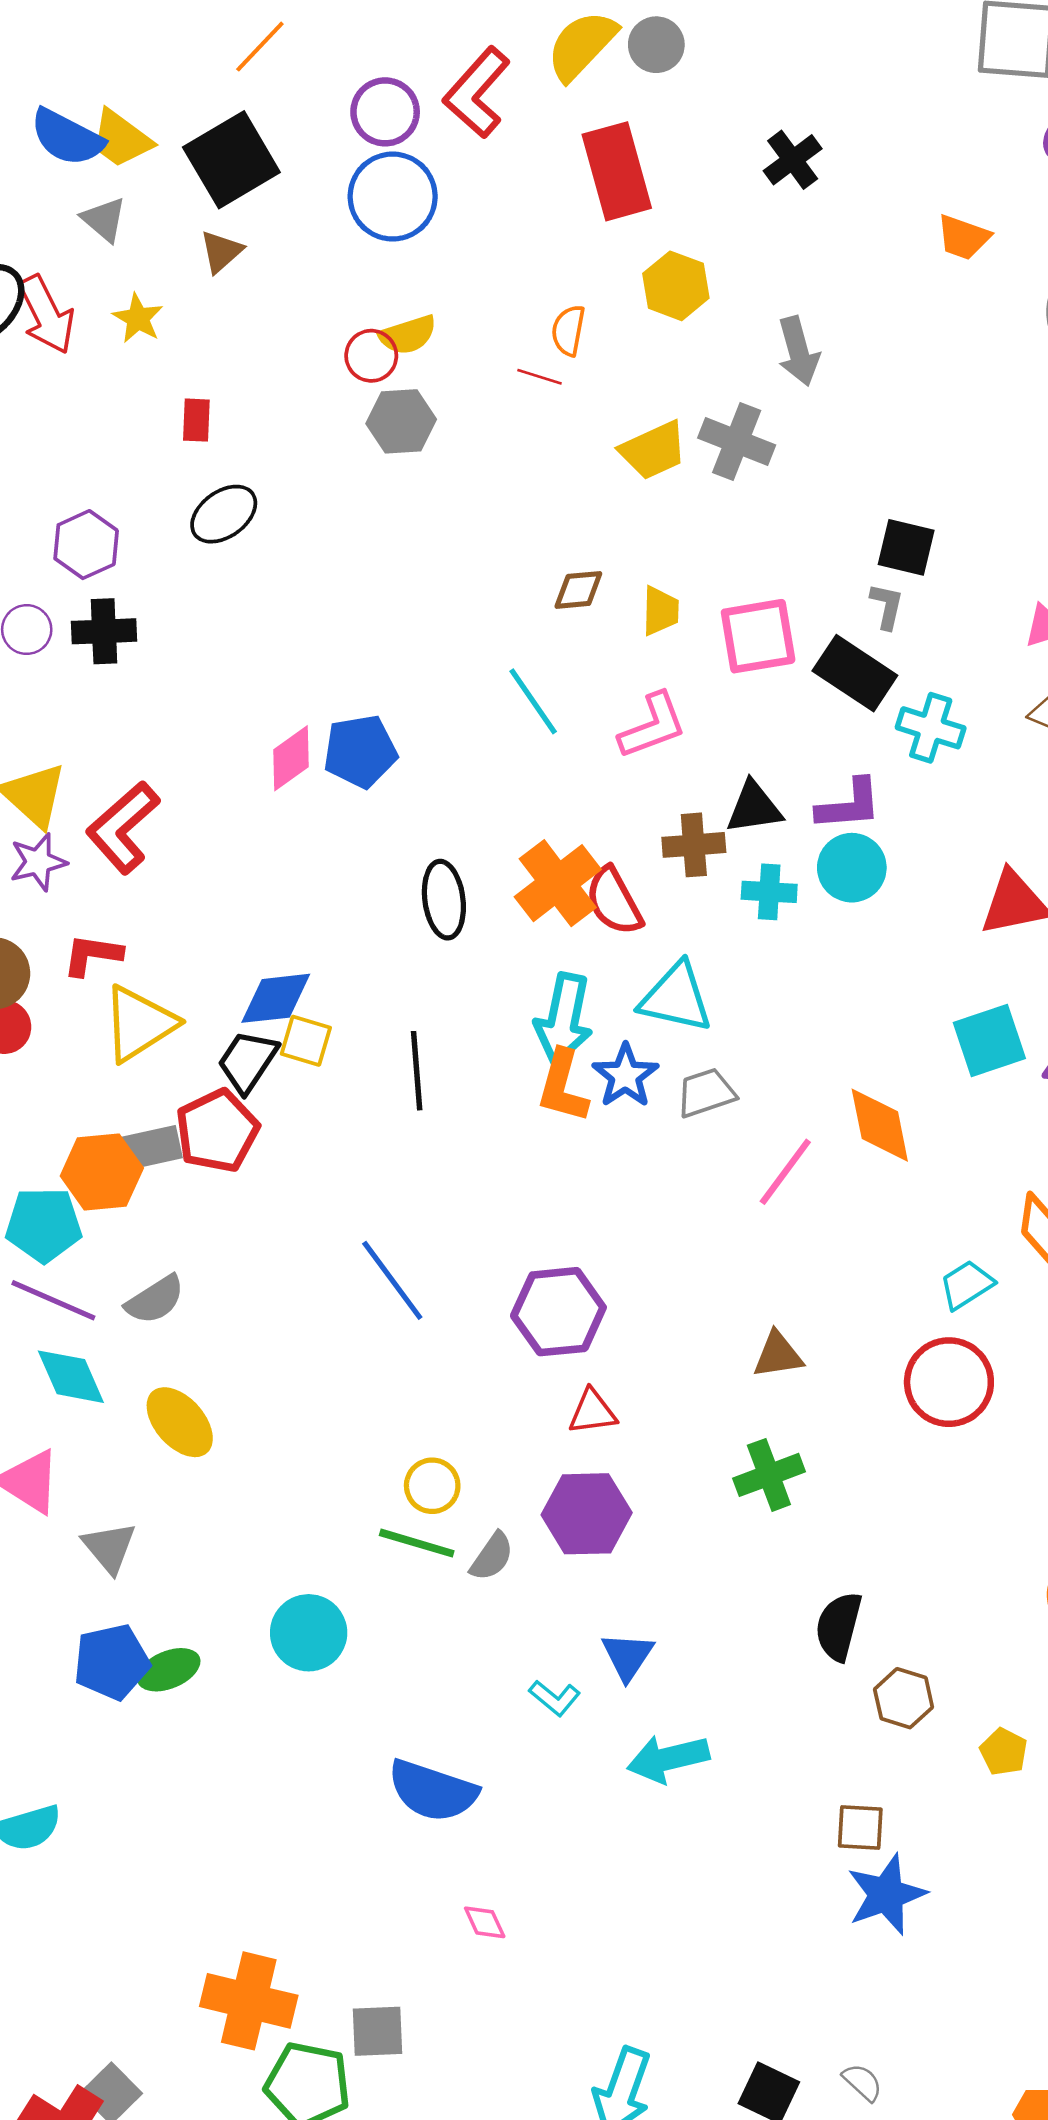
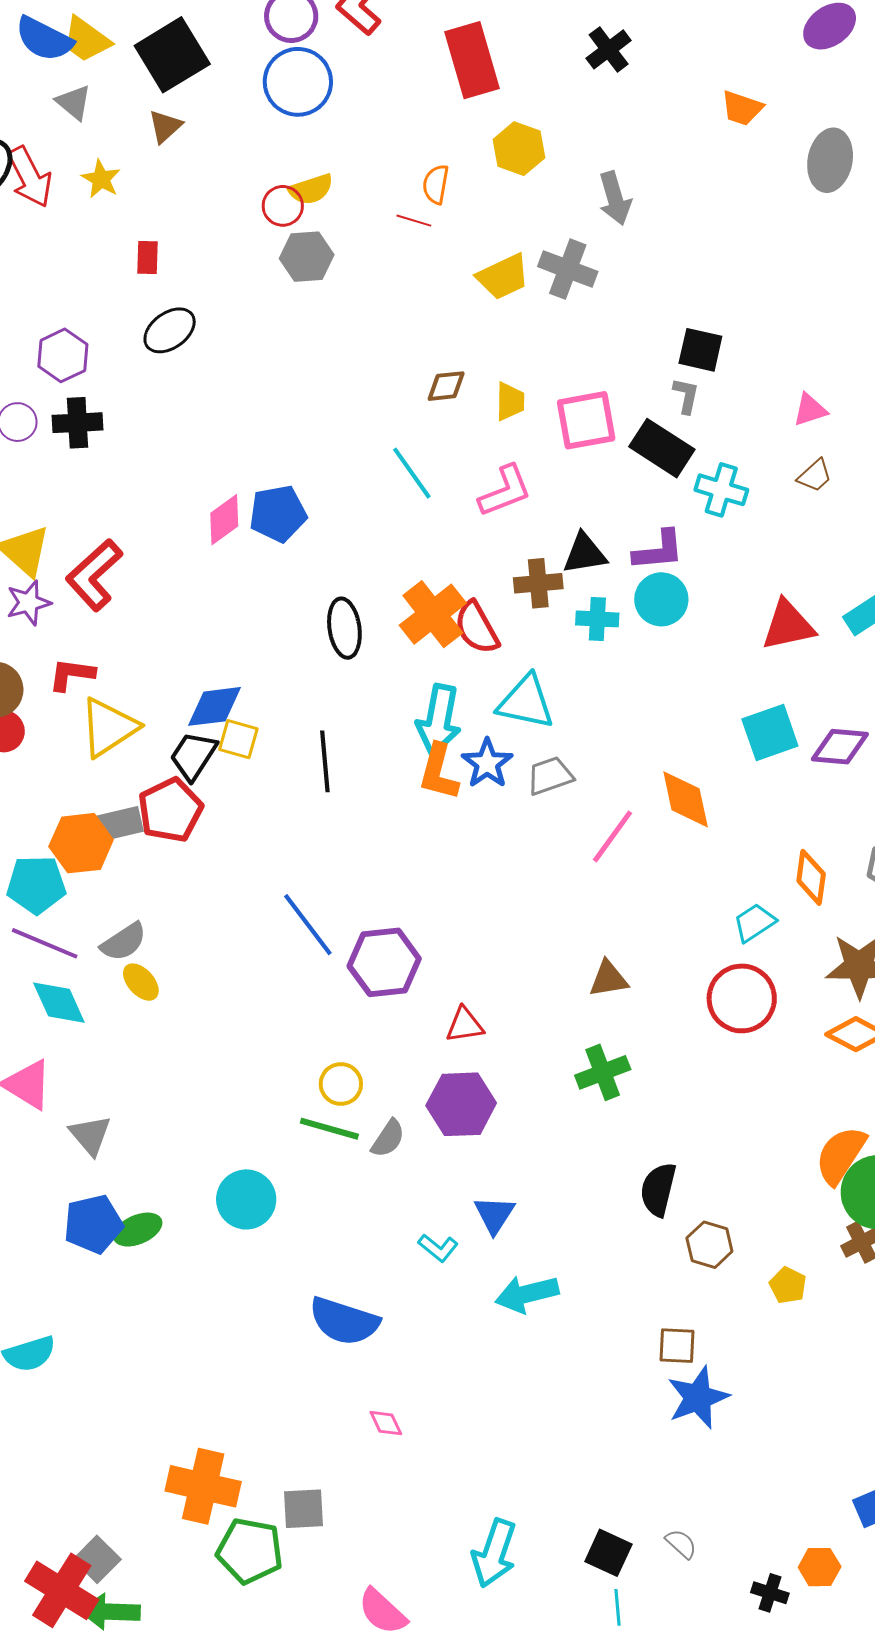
purple hexagon: (558, 1312) -> (384, 962), moved
yellow ellipse: (180, 1422) -> (141, 982), moved, size x0.7

